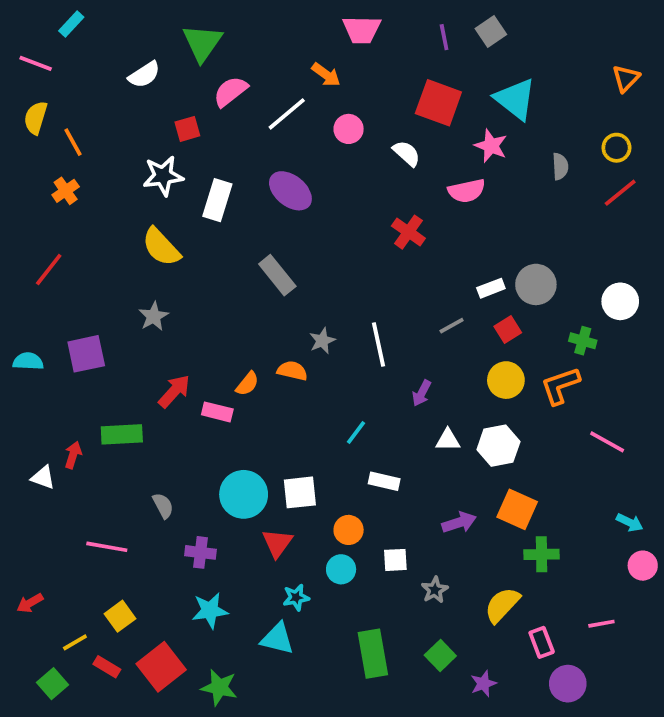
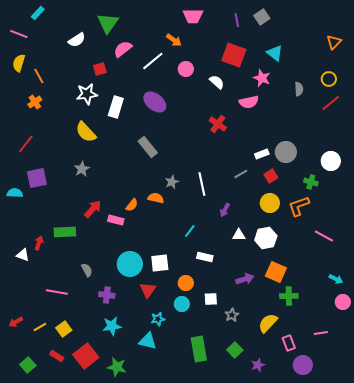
cyan triangle: (515, 99) -> (275, 53), size x0.7
purple square: (86, 354) -> (37, 178), moved
yellow line: (75, 642) -> (40, 327), moved

